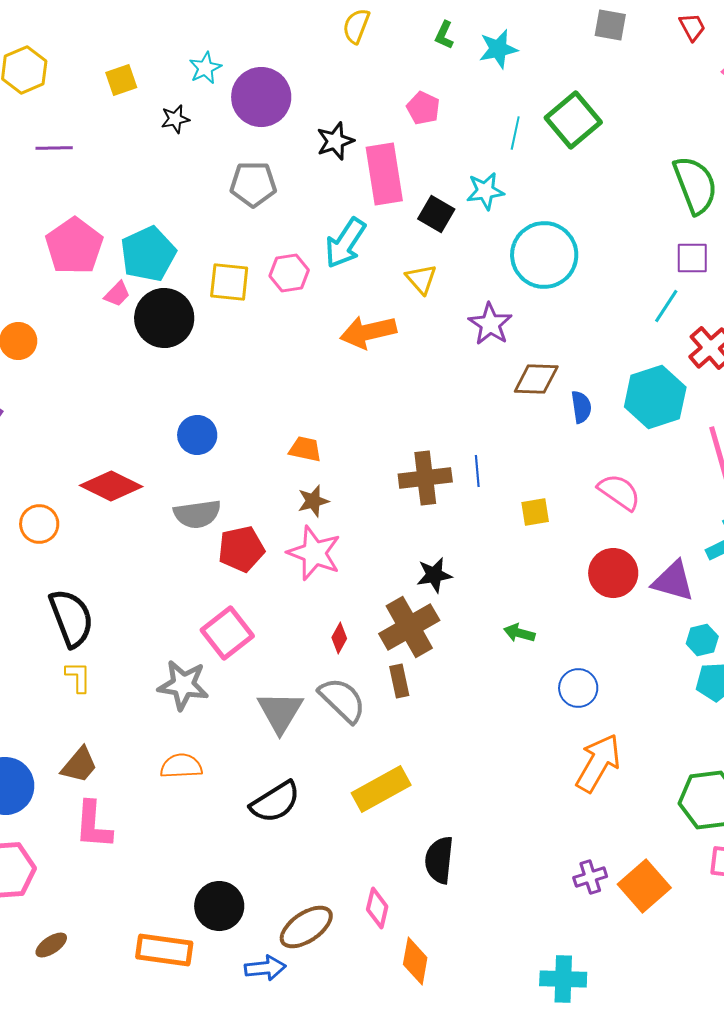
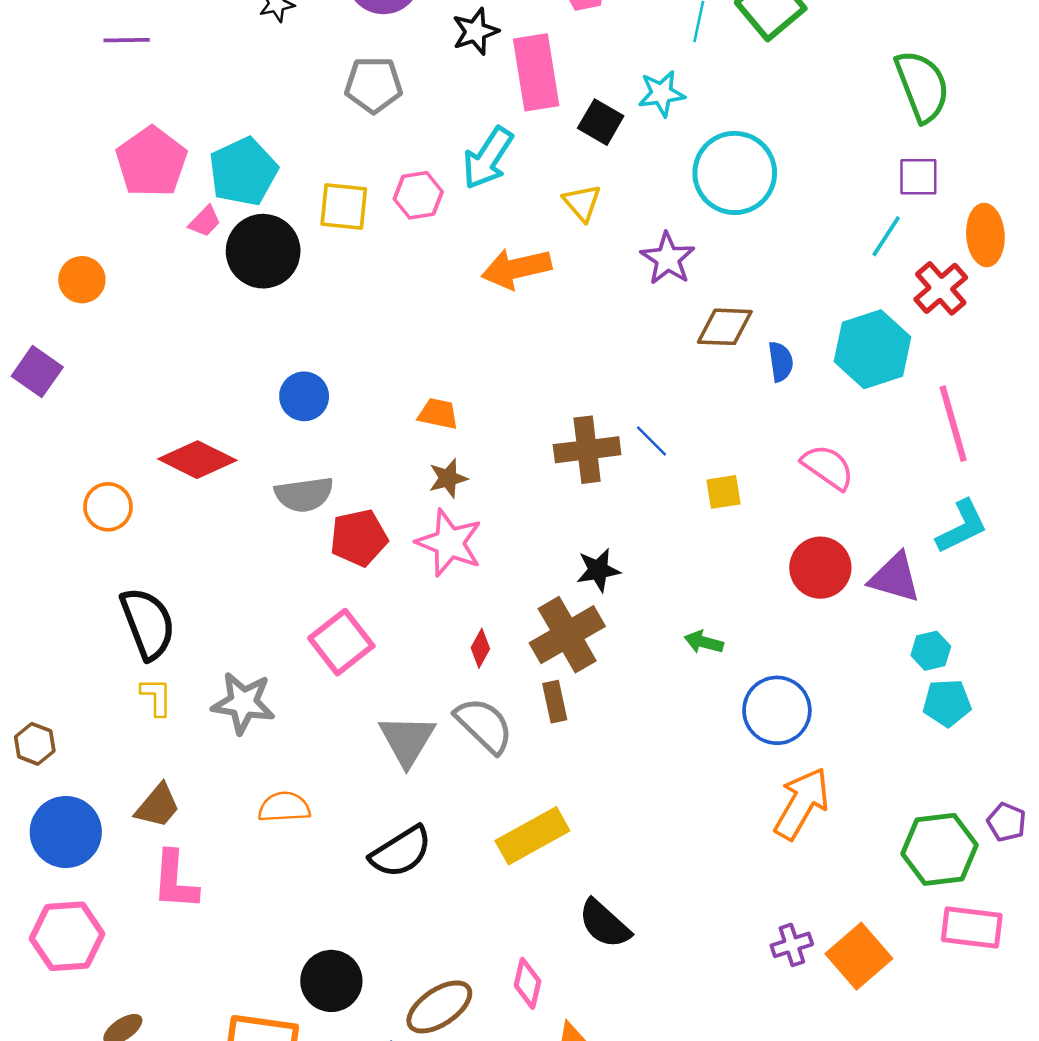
blue line: (477, 471) -> (652, 441), turned -40
gray star: (183, 685) -> (243, 703), moved
blue circle: (578, 688) -> (777, 710), size x1.4
black semicircle: (439, 860) -> (604, 924), turned -54

